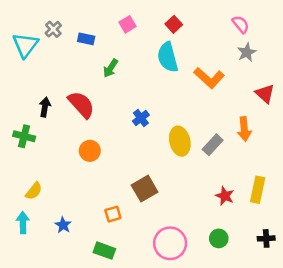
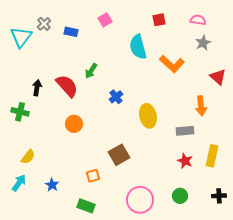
red square: (174, 24) -> (159, 20), moved, turned 32
pink semicircle: (241, 24) -> (198, 20), turned -42
green arrow: (110, 68) -> (91, 71), moved
gray rectangle: (213, 145) -> (185, 131), moved, turned 42
cyan arrow: (23, 223) -> (19, 183), turned 36

